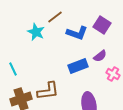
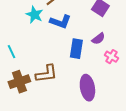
blue L-shape: (77, 33) -> (60, 22), moved
blue rectangle: (78, 66) -> (76, 49), turned -60

